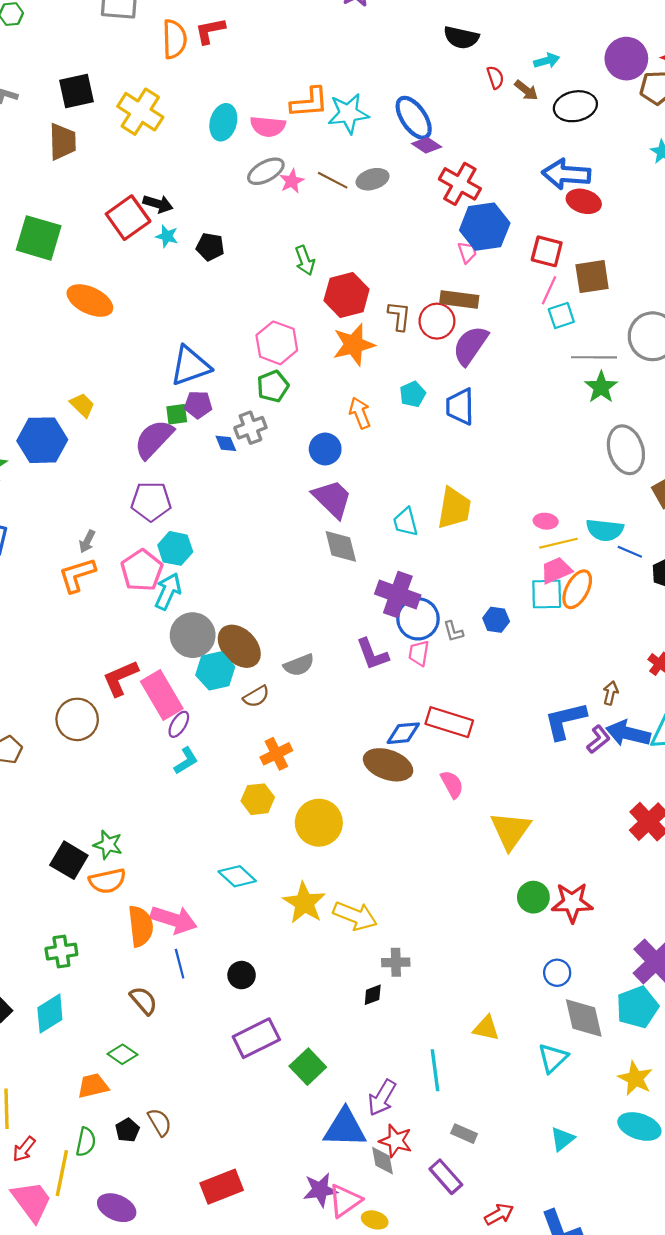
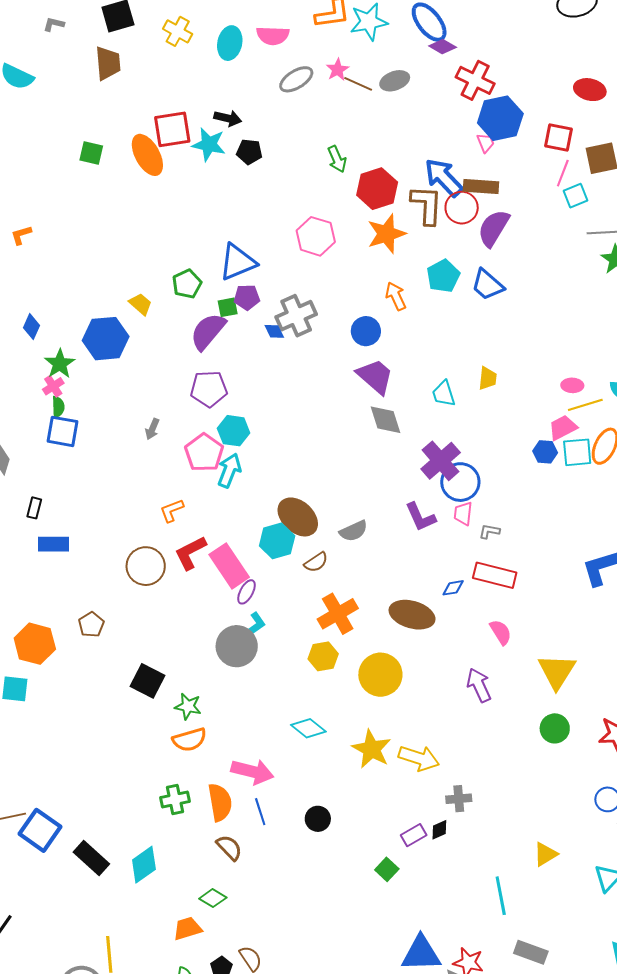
yellow cross: (140, 112) -> (178, 31), size x0.7
cyan ellipse: (223, 122) -> (230, 43), moved
pink semicircle: (268, 126) -> (273, 36), moved
blue arrow: (566, 174) -> (444, 178), moved, turned 45
pink star: (292, 181) -> (338, 70), moved
black arrow: (158, 204) -> (228, 118), moved
red square: (128, 218) -> (172, 129), turned 30
cyan star: (167, 236) -> (209, 144), size x1.6
green square: (39, 238) -> (91, 153), size x0.6
orange ellipse: (90, 301) -> (147, 155), moved, turned 39
brown L-shape: (399, 316) -> (427, 205), size x1.5
green pentagon: (273, 386) -> (187, 284), moved
cyan pentagon: (413, 394) -> (443, 276), size x1.4
blue trapezoid: (460, 407) -> (488, 285), turned -45
gray cross: (250, 428) -> (296, 316), size x1.4
yellow trapezoid: (454, 508) -> (488, 378), size x0.6
pink trapezoid: (556, 570) -> (563, 428), moved
orange L-shape: (77, 575) -> (172, 511), moved, size x0.7
purple cross: (398, 595) -> (441, 461), turned 33
blue hexagon: (496, 620) -> (545, 452), moved
gray L-shape: (453, 631) -> (489, 531), moved, turned 120
gray circle: (193, 635) -> (237, 646), moved
brown circle: (77, 719) -> (146, 566), moved
blue diamond: (403, 733) -> (453, 588), size x0.7
orange cross: (276, 754) -> (338, 614), size x1.4
brown ellipse: (388, 765) -> (412, 615), moved
black square: (69, 860) -> (147, 681), moved
green circle: (533, 897) -> (555, 728), moved
orange semicircle: (141, 926) -> (220, 802), moved
green cross: (61, 952) -> (175, 800), moved
yellow triangle: (486, 1028) -> (545, 854), turned -40
purple rectangle: (256, 1038) -> (414, 835), moved, size x0.6
green square: (308, 1067) -> (387, 869), moved, size x0.7
purple arrow: (382, 1098) -> (479, 685), moved, turned 128
gray rectangle: (464, 1134) -> (531, 952), size x1.4

